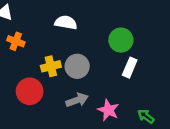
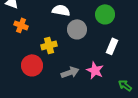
green circle: (121, 40) -> (105, 14), moved
gray circle: (77, 66) -> (77, 29), moved
pink star: (108, 110) -> (95, 70), moved

